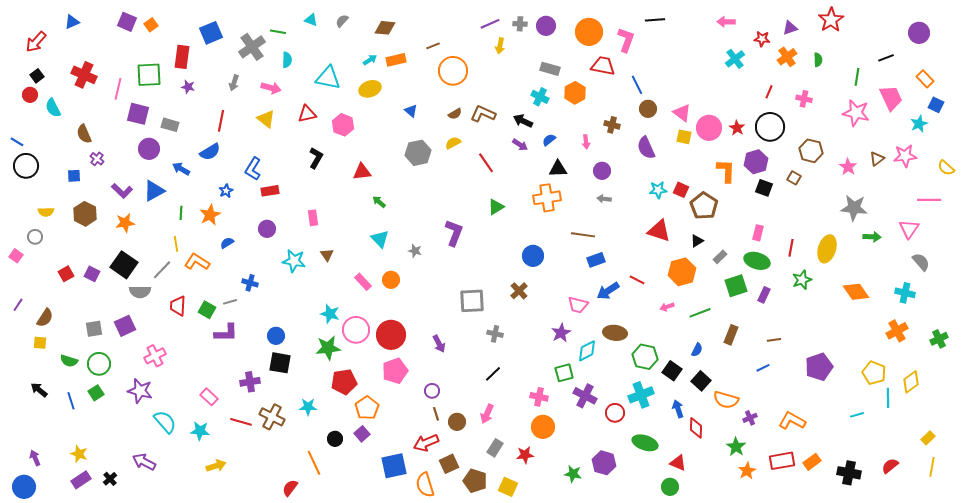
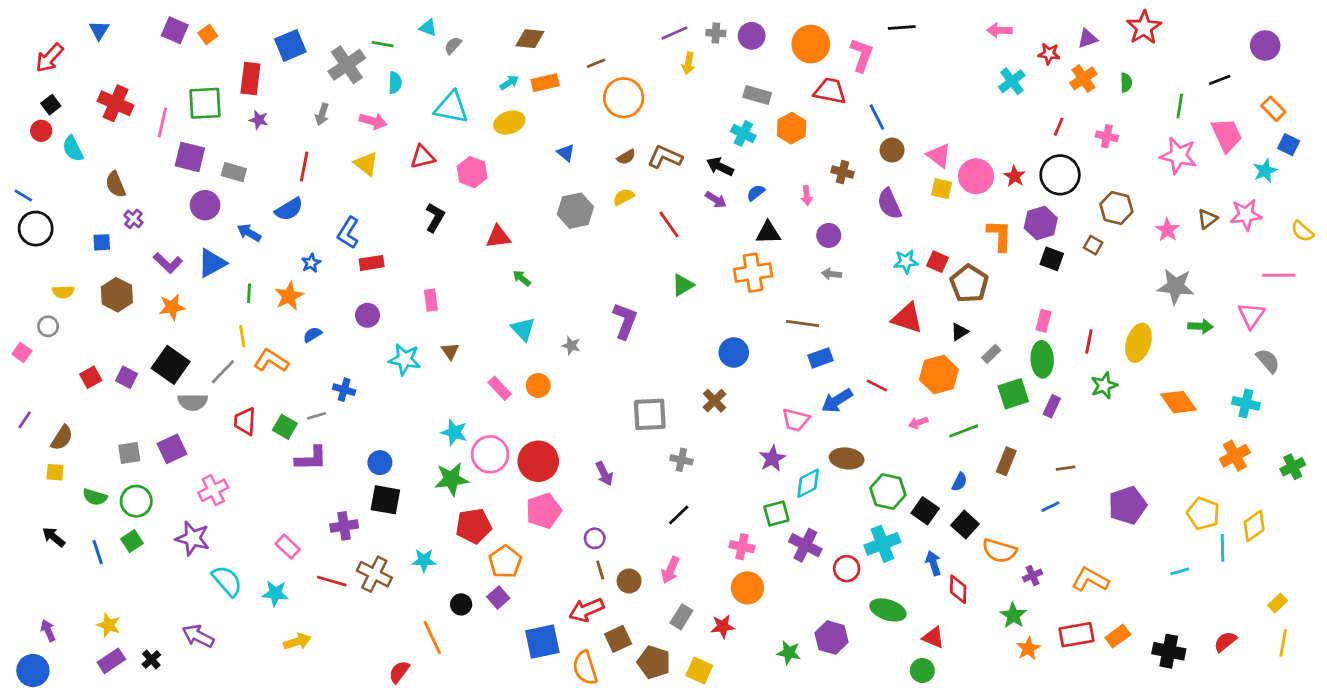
gray semicircle: (342, 21) -> (453, 45), moved
blue triangle: (72, 22) -> (99, 30), turned -35
green ellipse: (757, 261) -> (1042, 359), turned 70

